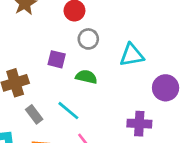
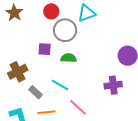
gray circle: (88, 39) -> (65, 30), size x1.5
cyan triangle: (132, 55) -> (87, 13), moved

